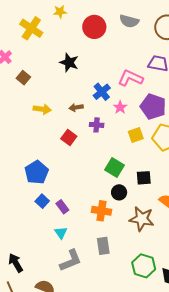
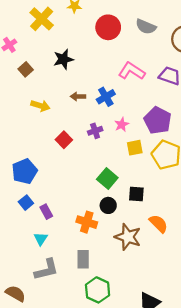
black star: (69, 63) -> (63, 59), moved, turned 30
pink L-shape: (130, 78) -> (132, 71), moved
brown arrow: (76, 107) -> (78, 96), moved
pink star: (120, 107) -> (122, 125), moved
purple cross: (97, 125) -> (95, 131), turned -32
green hexagon: (144, 266) -> (98, 290), moved

